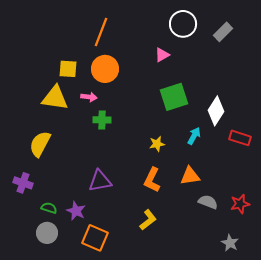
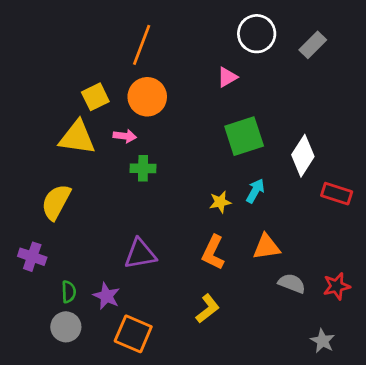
yellow square: (68, 69) -> (95, 97), turned -30
cyan arrow: (194, 136) -> (255, 191), moved
green semicircle: (49, 208) -> (69, 292), turned 70

